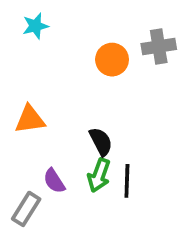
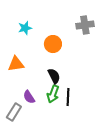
cyan star: (35, 26) -> (25, 28), moved
orange circle: (112, 60) -> (53, 44), moved

